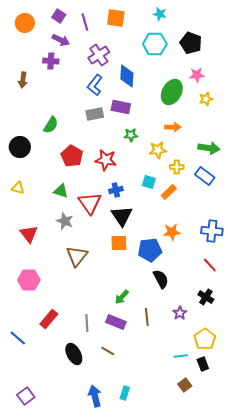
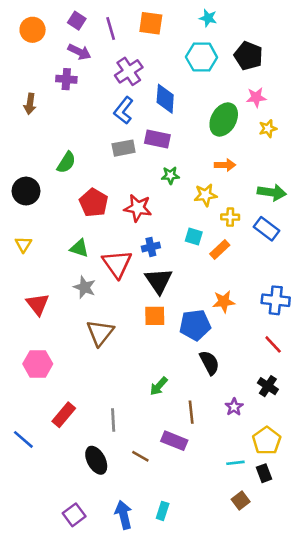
yellow triangle: (18, 188) -> (23, 244), turned 48
purple rectangle: (116, 322) -> (174, 441), moved
purple square: (26, 396) -> (74, 515), moved

